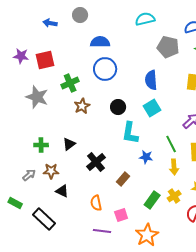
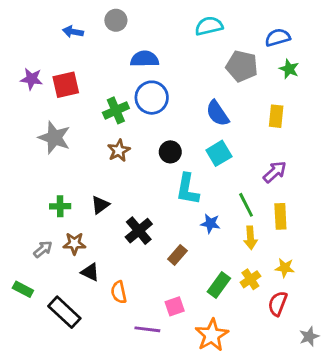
blue semicircle: (151, 80) -> (218, 113), turned -30
green cross: (70, 83) -> (116, 110), moved
orange semicircle: (96, 203) -> (119, 292), moved

